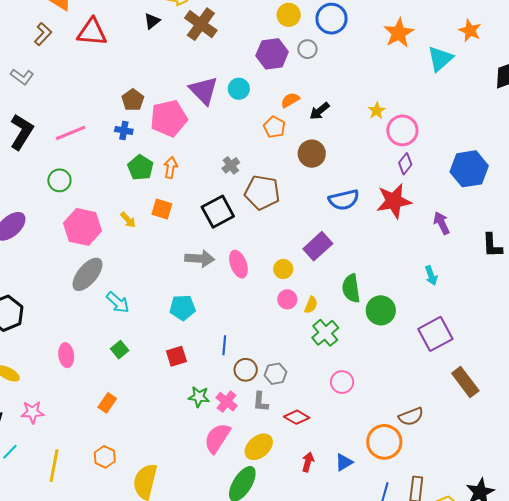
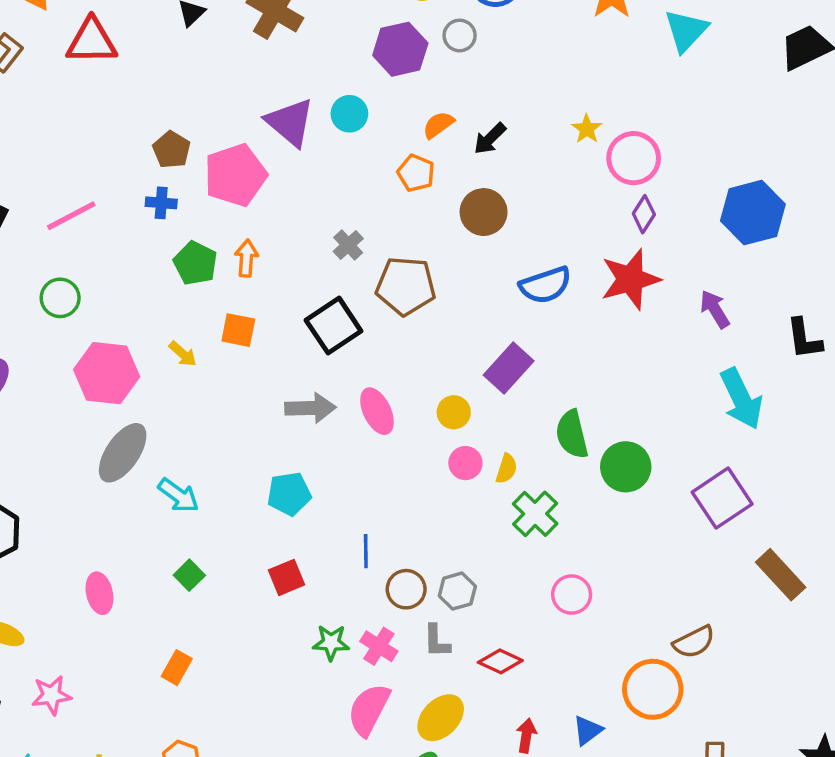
cyan arrow: (431, 276) -> (741, 399), moved, size x1.8

